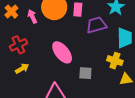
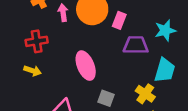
yellow arrow: (22, 69) -> (33, 71), turned 32

